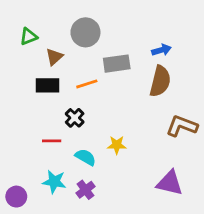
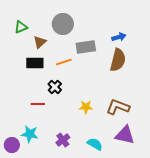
brown L-shape: (182, 126) -> (118, 107), moved
cyan semicircle: (85, 157) -> (95, 144), moved
cyan star: (54, 182) -> (30, 134), moved

